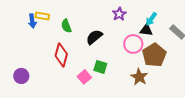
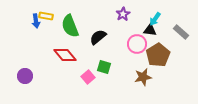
green semicircle: (66, 26) -> (70, 26), size x1.6
red diamond: (61, 55) -> (65, 55), turned -55
brown star: (139, 77) -> (143, 77), turned 30

